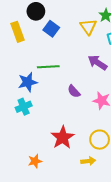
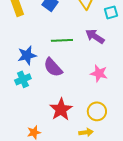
green line: (48, 67) -> (62, 40), moved
purple semicircle: (74, 91) -> (53, 67), moved, size x1.5

